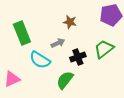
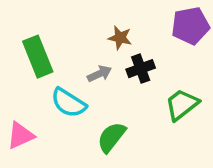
green trapezoid: (104, 49) -> (182, 105), moved
black cross: (78, 57) -> (141, 69), moved

